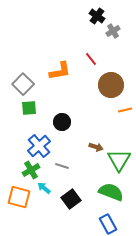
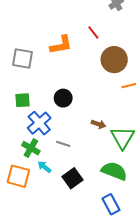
gray square: (23, 84) -> (23, 59), turned -35
green square: (29, 108) -> (23, 100), moved
green cross: (31, 170) -> (31, 148), turned -30

